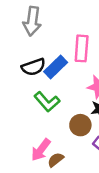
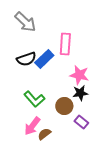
gray arrow: (32, 21) -> (25, 22), turned -55
green L-shape: (47, 102) -> (34, 99), moved

